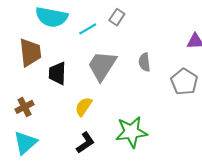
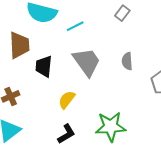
gray rectangle: (117, 17) -> (122, 13), moved
gray trapezoid: (102, 66) -> (87, 62), turned 108

